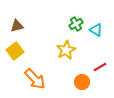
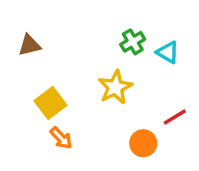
yellow square: (15, 51) -> (51, 103), moved
orange arrow: (35, 79) -> (61, 138), size x0.6

